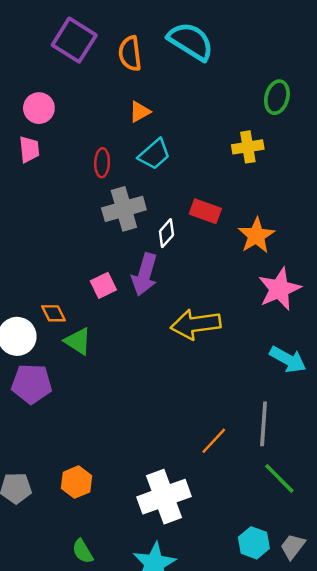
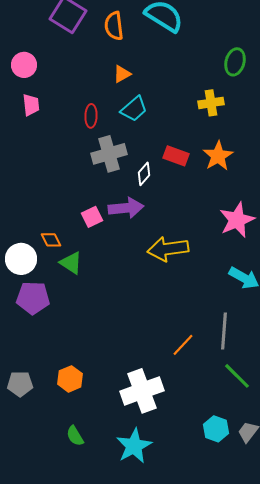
pink circle: (39, 108) -> (24, 65), moved
orange star: (256, 236) -> (218, 156), moved
purple arrow: (145, 274) -> (126, 208), turned -112

